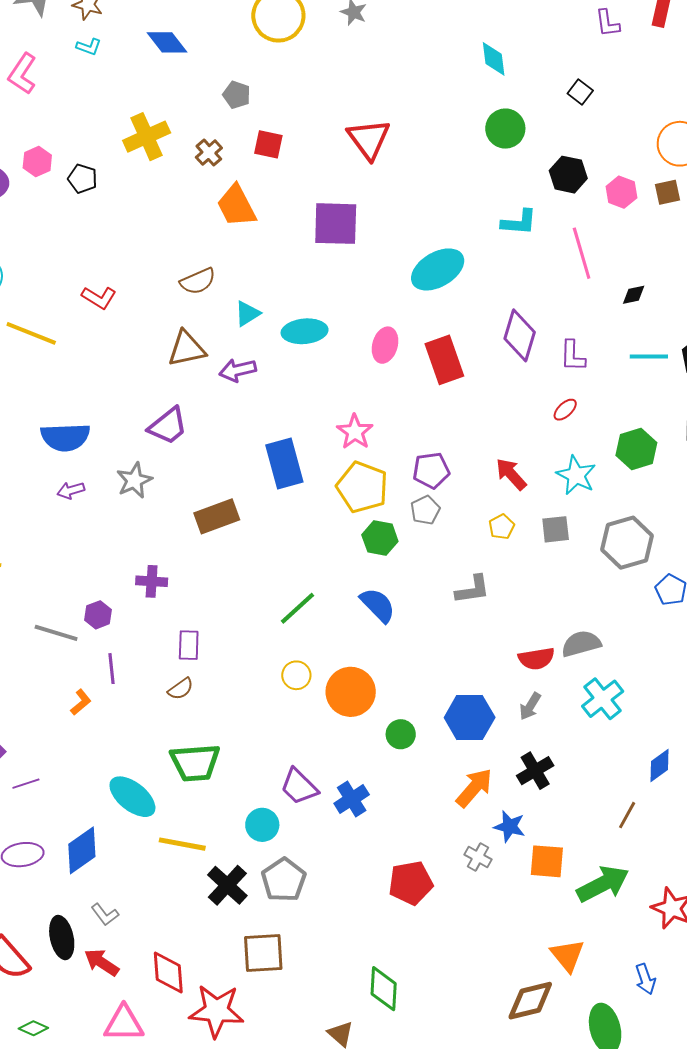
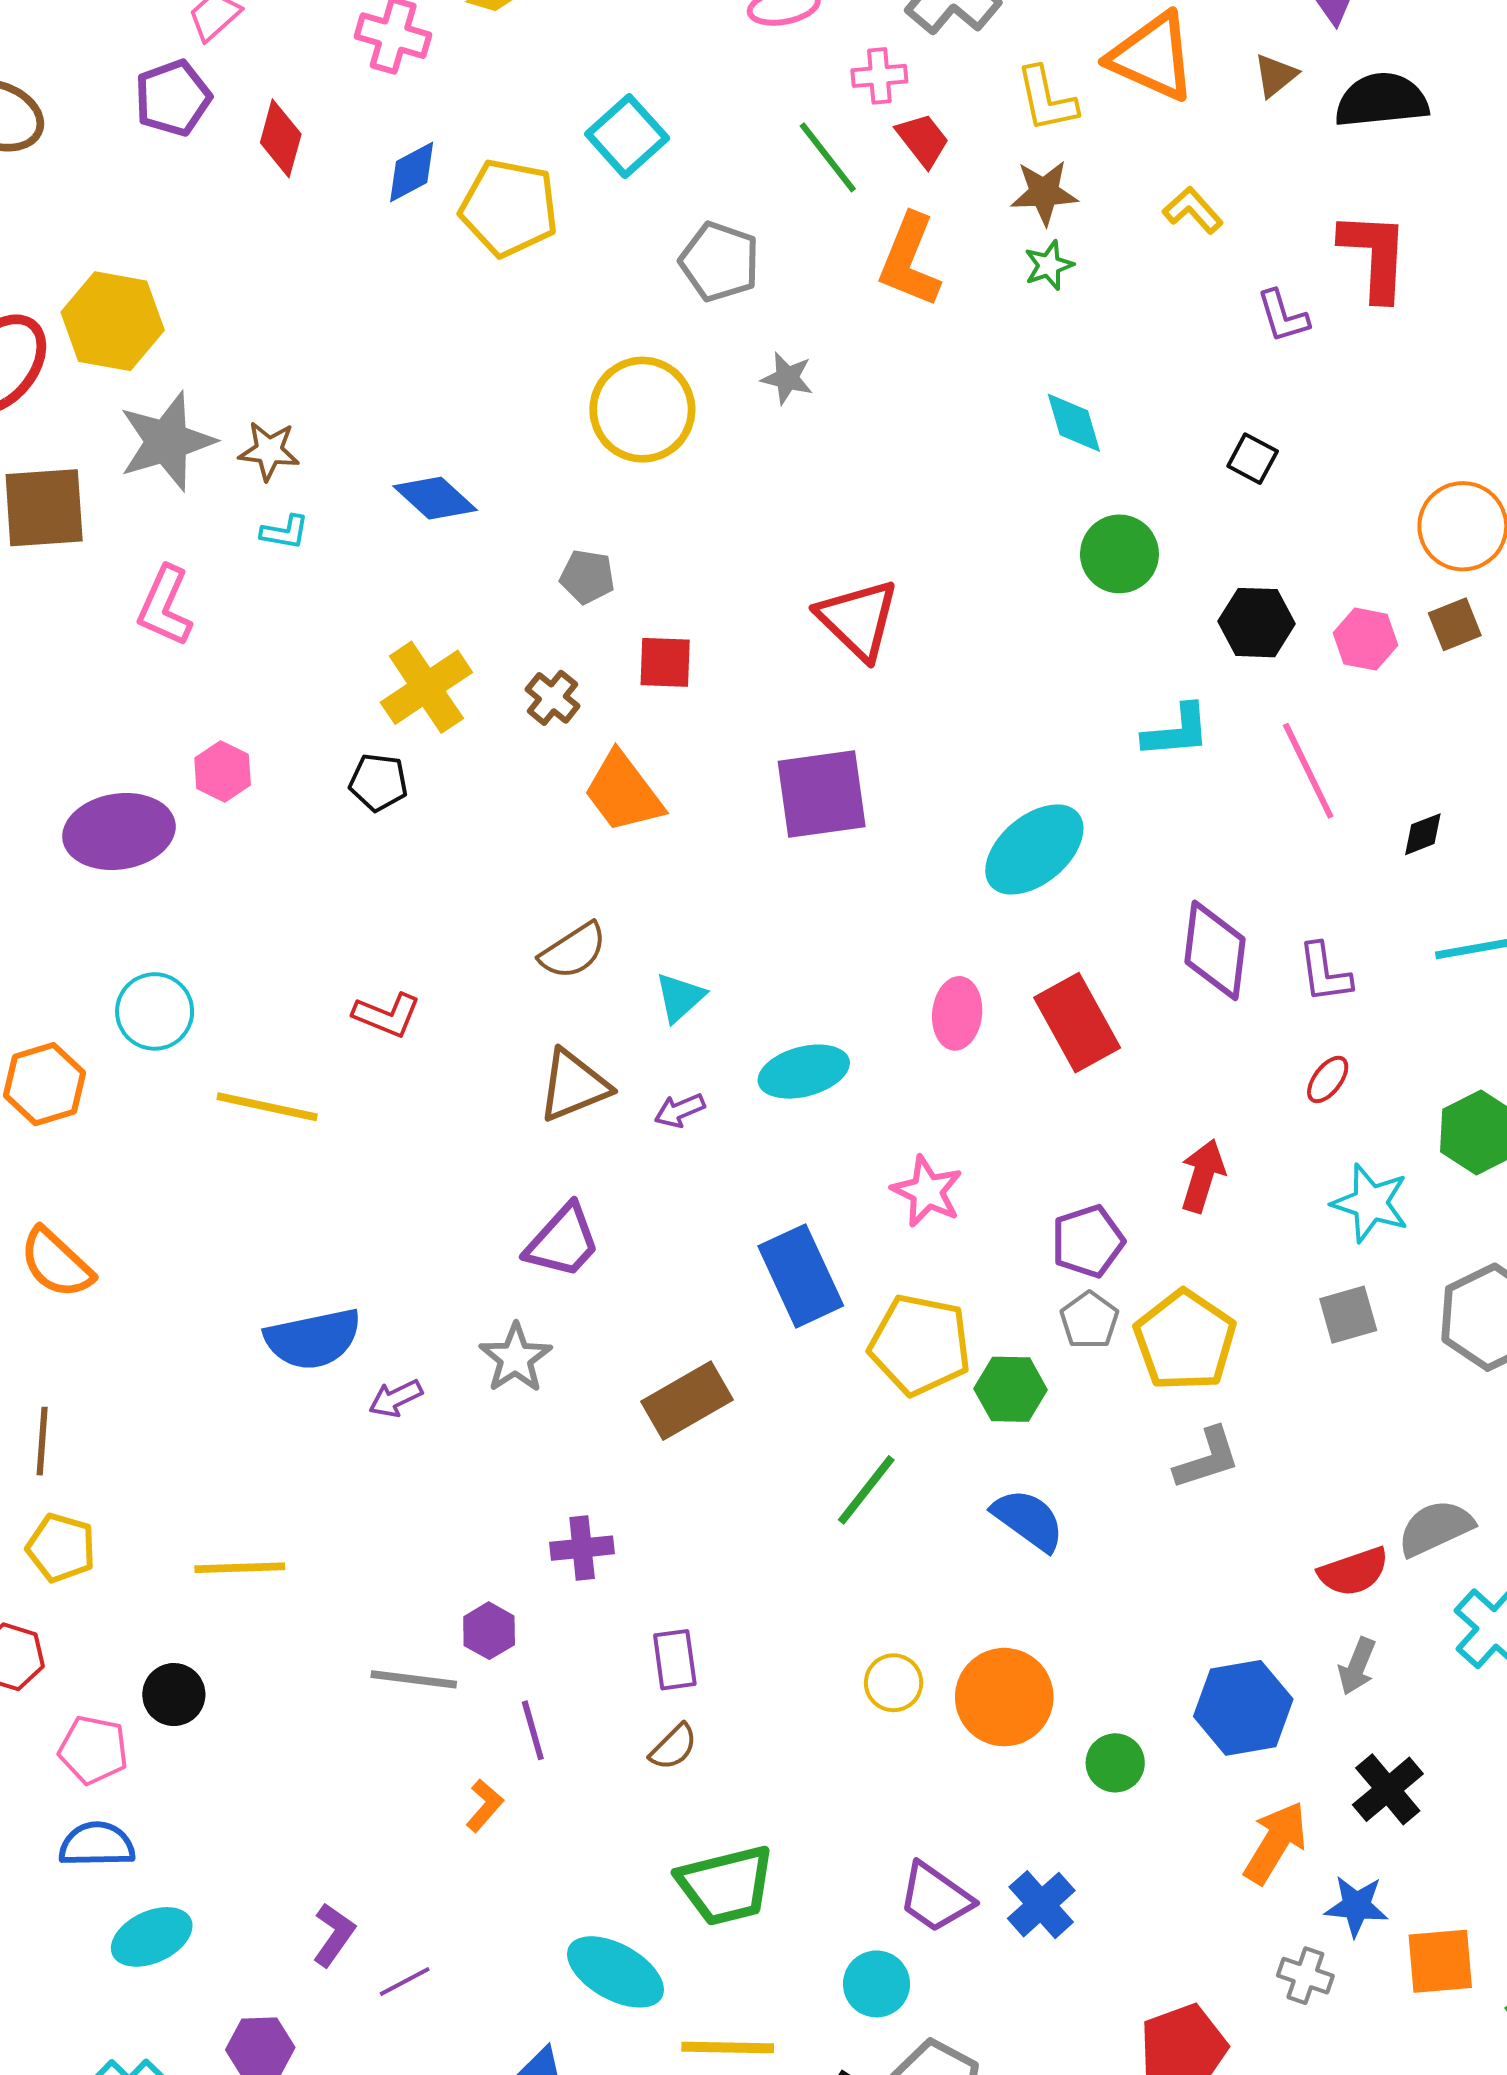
black pentagon: (83, 179) -> (378, 782), moved
cyan ellipse: (305, 331) -> (804, 1072), moved
purple arrow: (238, 370) -> (680, 1110), size x0.7
blue semicircle: (65, 437) -> (313, 1339), moved
red arrow: (511, 474) -> (1203, 1176), moved, turned 69
yellow pentagon: (362, 487) -> (920, 1345), moved
yellow pentagon: (502, 527) -> (1185, 1340), moved, size x2.0
green line: (298, 608) -> (866, 1490), moved

